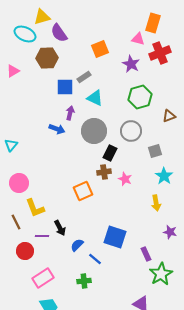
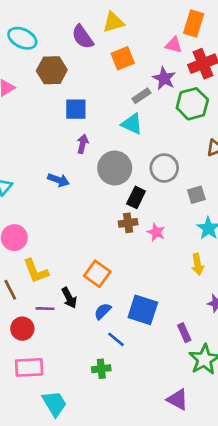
yellow triangle: (42, 17) -> (113, 22), moved
purple semicircle: (59, 33) -> (83, 37), moved
gray rectangle: (84, 77) -> (141, 96), moved
green hexagon: (140, 97) -> (192, 104), moved
cyan triangle: (95, 98) -> (132, 124), moved
blue arrow: (57, 129) -> (58, 180), moved
orange square: (83, 191) -> (97, 274), moved, turned -30
blue semicircle: (77, 245) -> (103, 311), moved
pink rectangle: (43, 278) -> (29, 367), moved, turned 30

